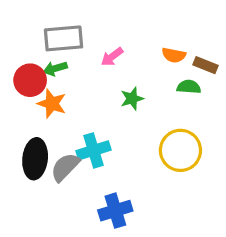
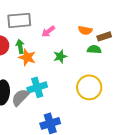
brown rectangle: (206, 65) -> (104, 36), turned -40
green arrow: (55, 69) -> (20, 46), moved, turned 96
orange star: (52, 104) -> (27, 57), moved

